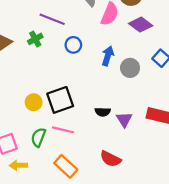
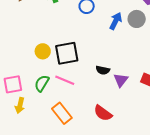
gray circle: (130, 68) -> (137, 19), moved
yellow arrow: (18, 165) -> (20, 105), turned -84

